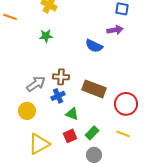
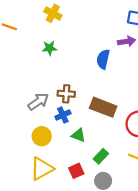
blue semicircle: (94, 46) -> (103, 59), turned 78
yellow circle: (27, 111) -> (42, 136), moved
red square: (70, 136) -> (76, 171), moved

